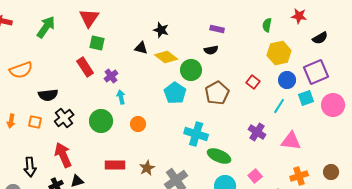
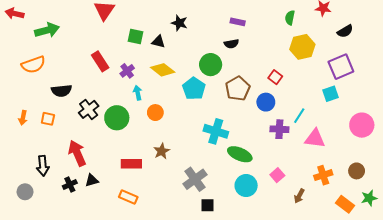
green arrow: (46, 27) -> (47, 30), moved, turned 40
green square: (97, 43) -> (136, 36), moved
yellow diamond: (166, 57) -> (163, 70), moved
blue circle: (287, 80) -> (266, 102), moved
pink circle: (333, 105) -> (362, 125), moved
cyan line: (279, 106) -> (299, 116), moved
black cross: (64, 118) -> (89, 109), moved
orange circle: (138, 124) -> (155, 113), moved
purple cross: (257, 132) -> (279, 129), turned -30
brown star: (147, 168) -> (162, 151), moved

